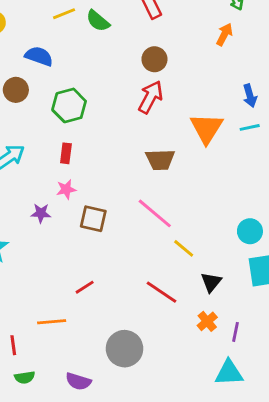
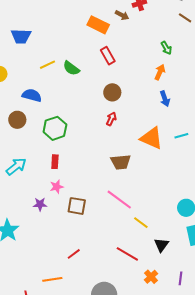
blue arrow: (250, 96) -> (165, 99), moved
red arrow: (151, 97) -> (111, 119), size x0.6
orange triangle: (207, 128) -> (151, 138), turned -35
orange cross: (207, 321) -> (151, 277), moved

